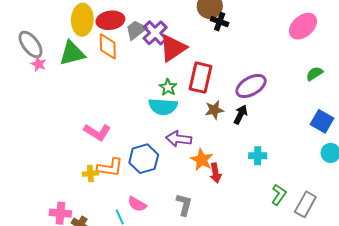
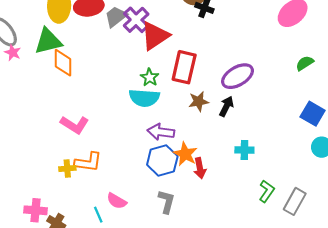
orange diamond: (108, 46) -> (63, 63), moved
blue hexagon: (144, 159) -> (162, 160), moved

